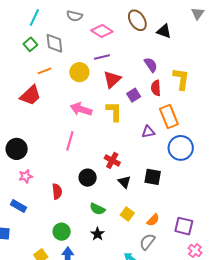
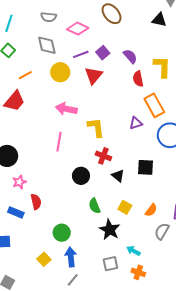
black triangle: (164, 31) -> (159, 20), moved
gray diamond: (54, 43) -> (47, 45), moved
purple square: (134, 95) -> (103, 53), moved
yellow L-shape: (114, 111) -> (96, 127), moved
red semicircle: (57, 191) -> (36, 202), moved
green semicircle: (97, 209) -> (95, 206), turned 49
black star: (97, 234) -> (110, 230), moved, size x1.5
gray semicircle: (147, 242) -> (162, 231), moved

